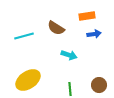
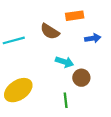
orange rectangle: (87, 16) -> (75, 16), moved
brown circle: (99, 85) -> (81, 78), moved

